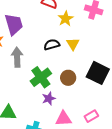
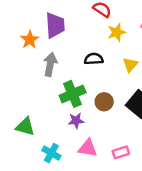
yellow triangle: (73, 44) -> (130, 65), moved

